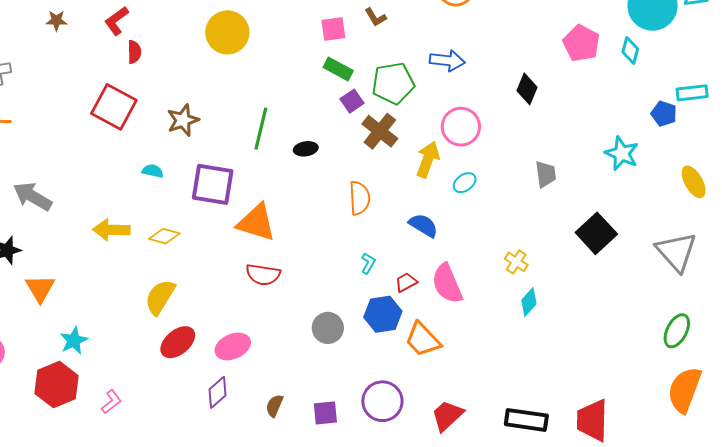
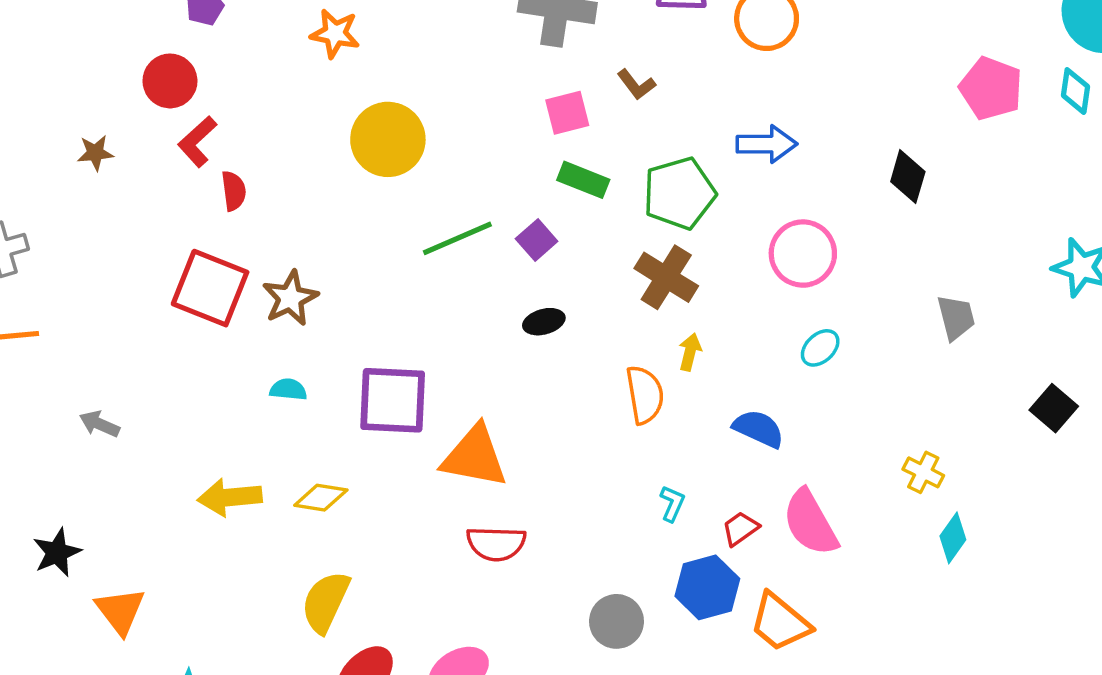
purple square: (352, 101) -> (537, 240), moved
brown star: (183, 120) -> (290, 298), moved
green line: (261, 129) -> (457, 238), moved, turned 60
yellow arrow: (428, 159) -> (690, 352), moved, size x0.6
gray arrow: (33, 196) -> (100, 424), moved, size x0.6
black square: (596, 233) -> (1054, 408), size x0.7

